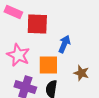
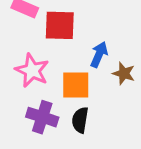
brown star: (81, 73) -> (124, 73), moved

